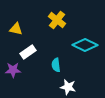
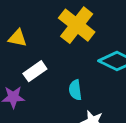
yellow cross: (57, 20) -> (77, 25), size x1.4

